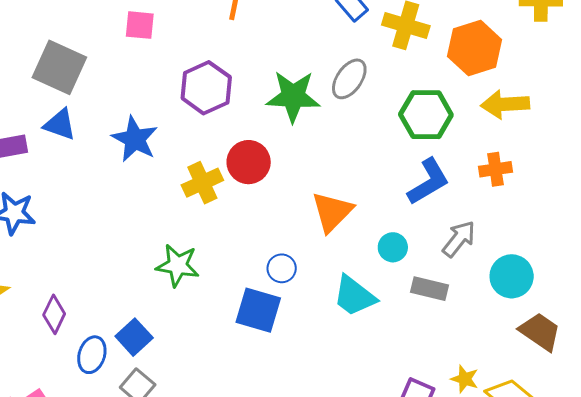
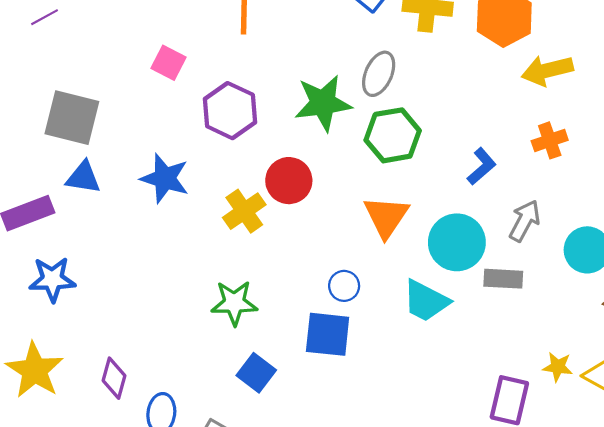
pink square: (140, 25) -> (169, 63), moved, turned 32
green hexagon: (426, 115) -> (393, 135), moved
blue L-shape: (428, 182) -> (482, 166), size x0.7
cyan circle: (393, 247) -> (457, 242), size x1.8
blue square: (134, 337) -> (256, 373), moved

